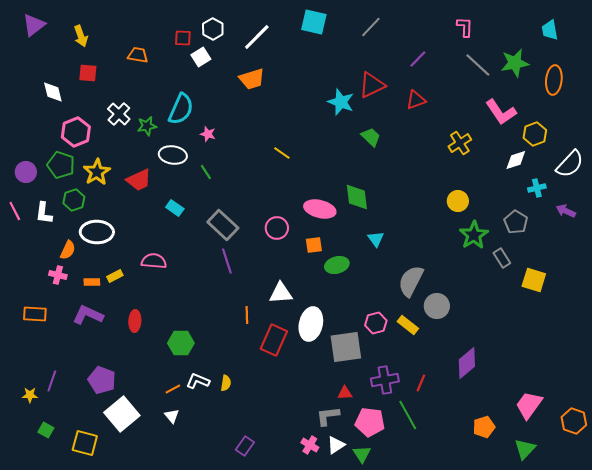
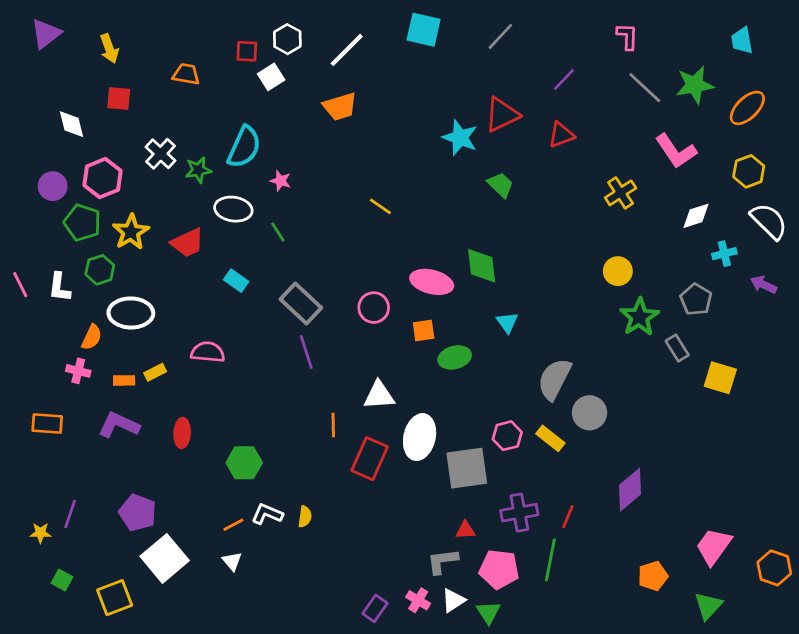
orange ellipse: (554, 80) -> (747, 108), turned 40
yellow hexagon: (535, 134) -> (749, 171), moved
white semicircle: (570, 164) -> (769, 221), turned -88
purple circle: (26, 172) -> (53, 186), moved
green line: (408, 415) -> (550, 560), turned 40
yellow square: (85, 443) -> (115, 598), turned -36
purple rectangle: (245, 446) -> (375, 608), moved

